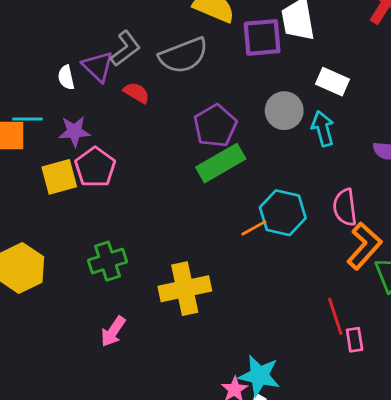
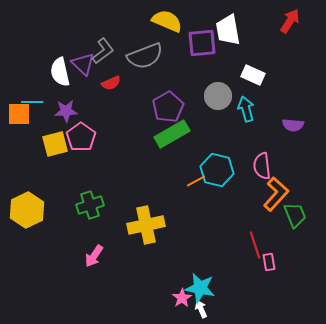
white semicircle: (66, 78) -> (60, 72), size x1.6
red semicircle: (137, 93) -> (111, 83), turned 126

